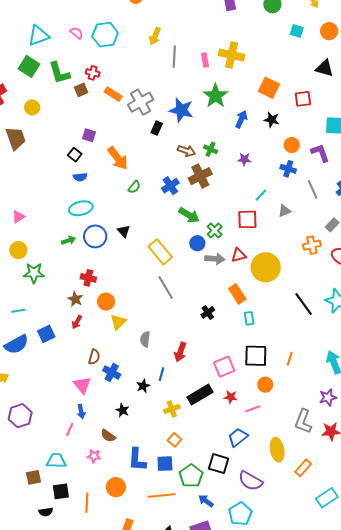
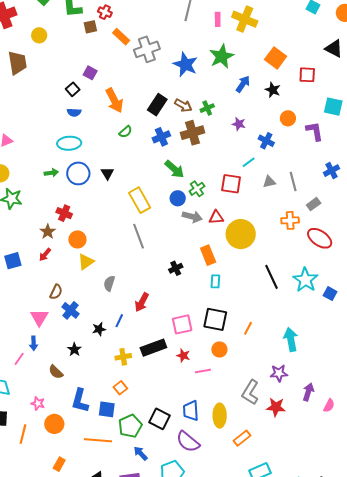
black rectangle: (157, 128) -> (157, 105), moved, size x1.5
green cross: (210, 149) -> (207, 108), turned 32
blue cross: (288, 169) -> (266, 141), moved
gray line: (313, 189) -> (293, 181), moved
blue trapezoid: (238, 437) -> (191, 411), moved, turned -65
pink star: (94, 456) -> (38, 403), moved

